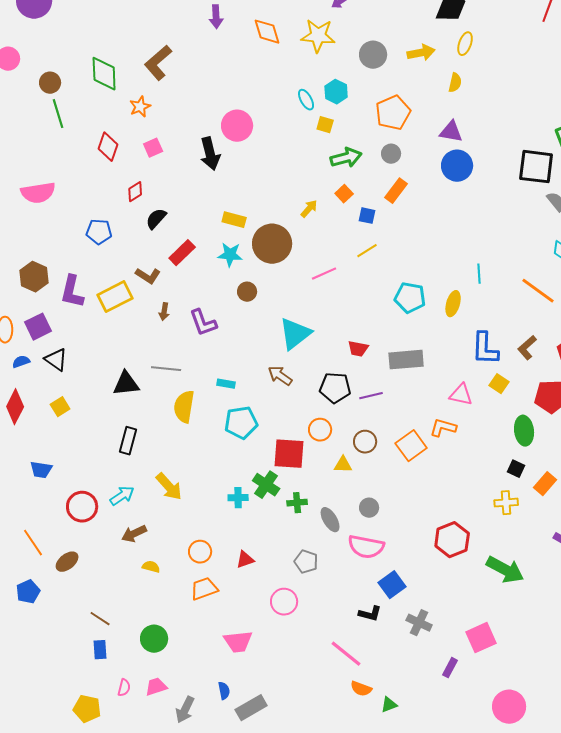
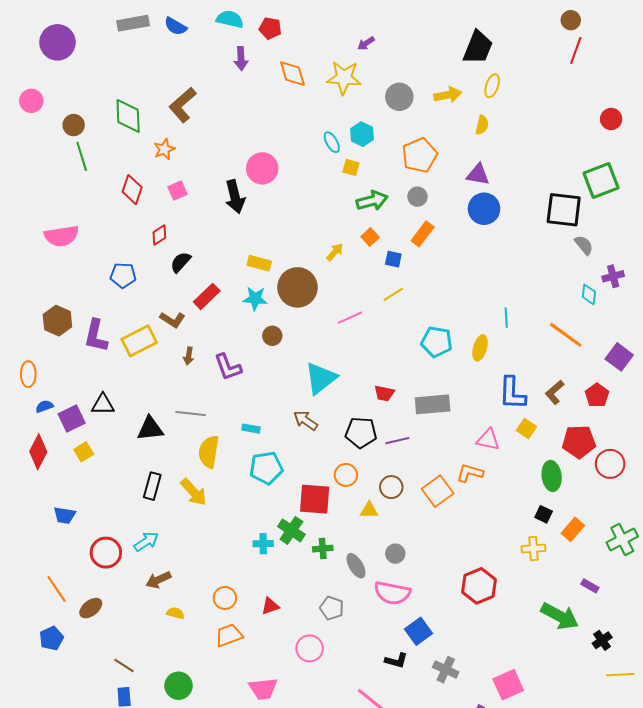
purple square: (38, 327) -> (72, 418), moved
black triangle: (56, 360) -> (103, 404), moved, turned -35
yellow arrow: (169, 487) -> (194, 492), moved
green arrow: (505, 570) -> (560, 616), moved

